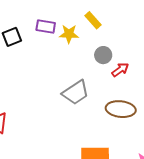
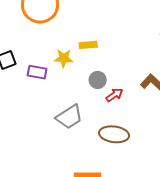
yellow rectangle: (93, 20) -> (88, 45), turned -54
purple rectangle: (46, 27) -> (37, 72), moved

